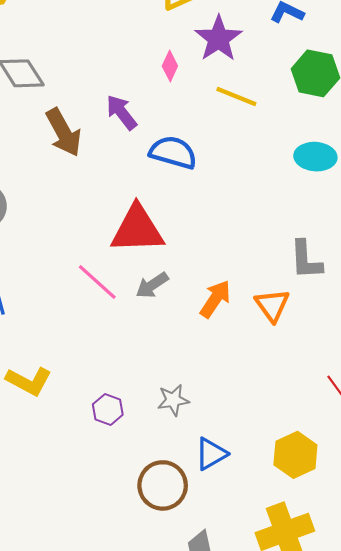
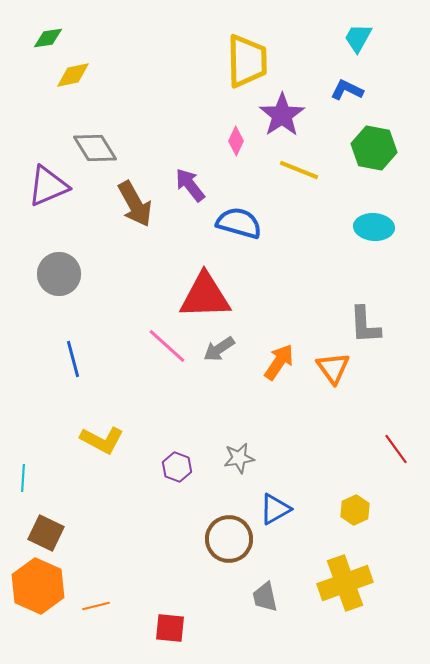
yellow hexagon: (295, 455) -> (355, 510), size x0.7

